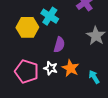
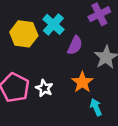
purple semicircle: (59, 45) -> (75, 45), moved
orange star: (71, 68) -> (82, 82), moved

